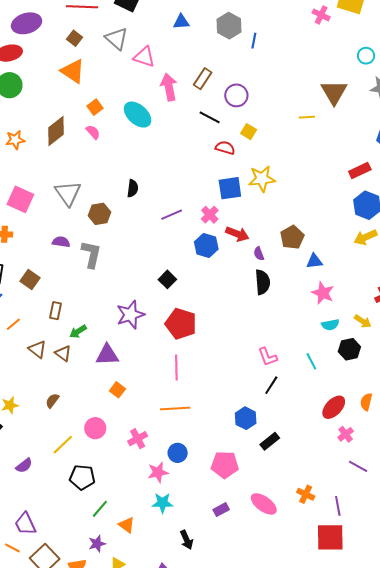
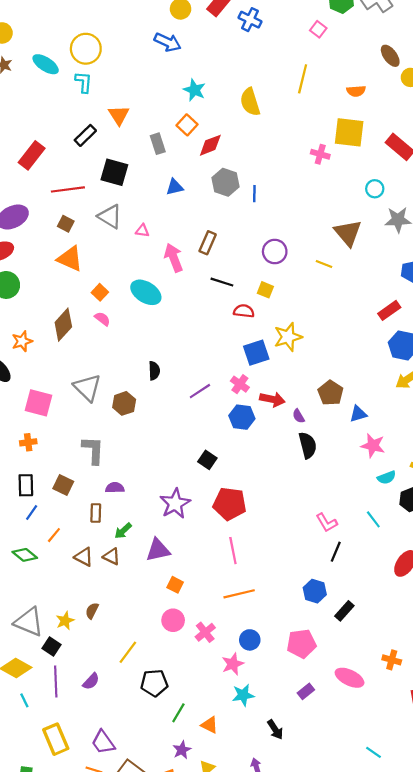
pink triangle: (144, 57) -> (142, 231), size x0.6
purple circle: (236, 95) -> (275, 252), moved
yellow line: (307, 117) -> (324, 264), turned 35
purple semicircle: (61, 242) -> (115, 488), moved
gray L-shape: (91, 254) -> (93, 450), moved
brown semicircle: (52, 401) -> (92, 611), moved
pink circle: (95, 428) -> (173, 620), moved

